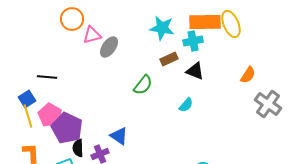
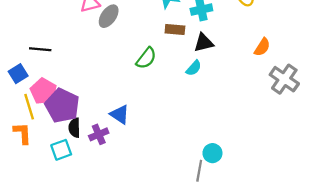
brown rectangle: (169, 59) -> (175, 29), turned 30
black triangle: (195, 71) -> (204, 43), turned -36
cyan semicircle: (186, 105) -> (194, 68), moved
yellow line: (28, 116) -> (29, 107), moved

